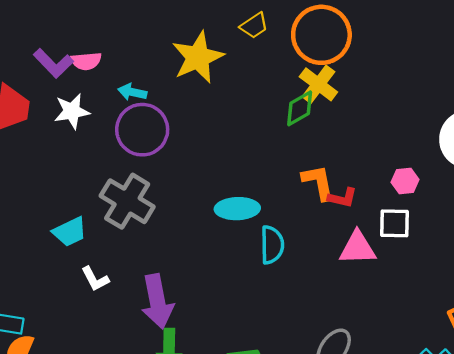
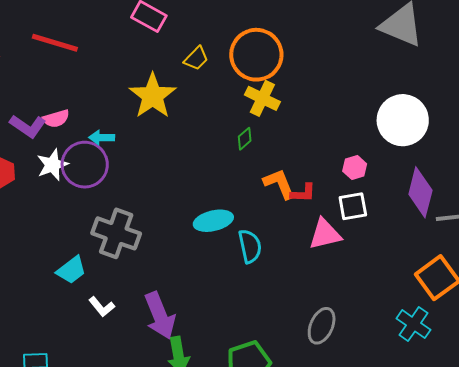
green diamond: (300, 108) -> (245, 139), moved, size x0.7
purple circle: (142, 130) -> (85, 165), moved

